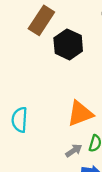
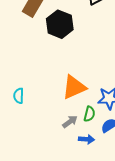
cyan semicircle: (20, 120) -> (19, 96), size x0.7

